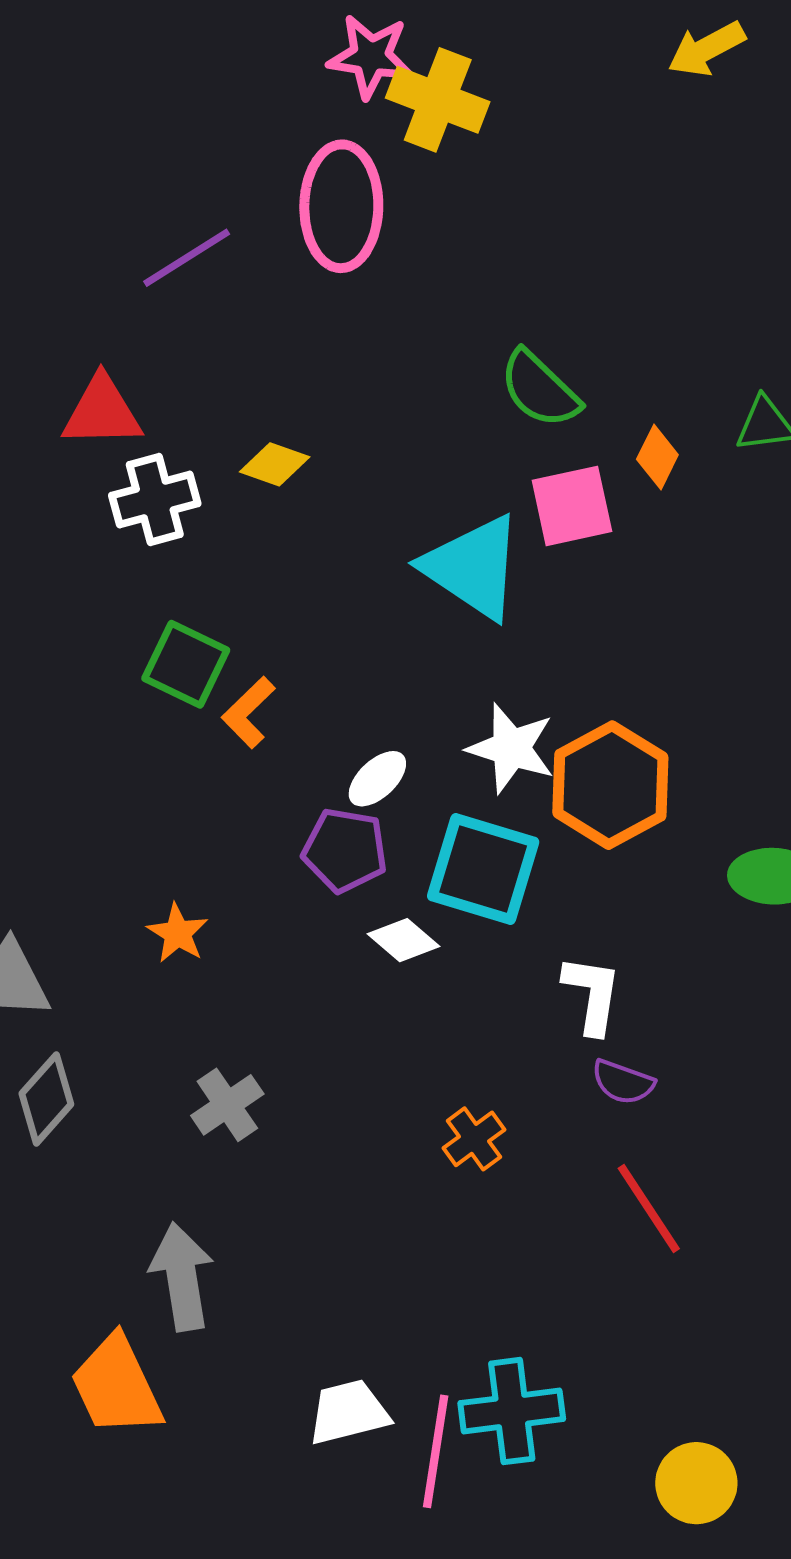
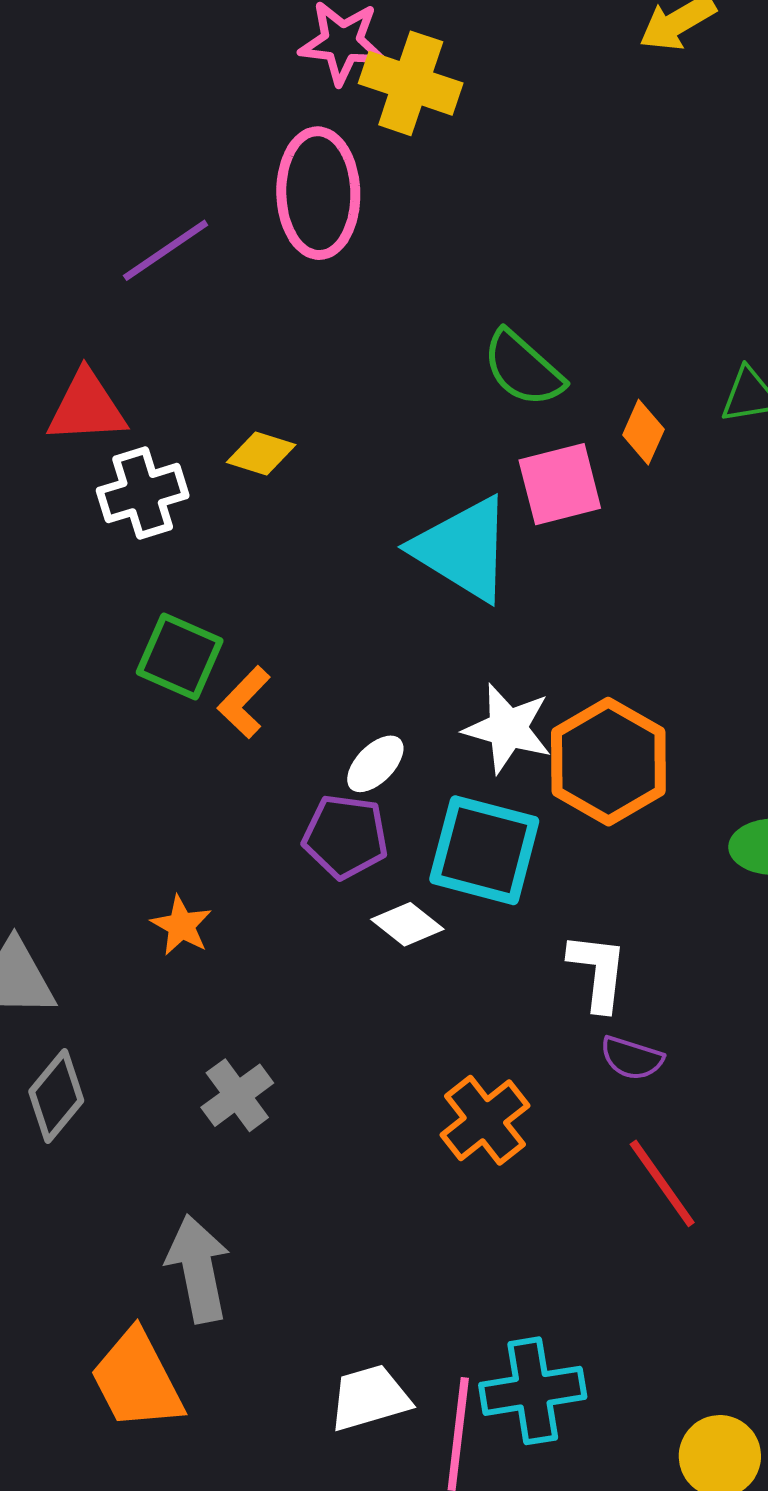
orange cross: (474, 1139) -> (485, 1120), size x1.4

